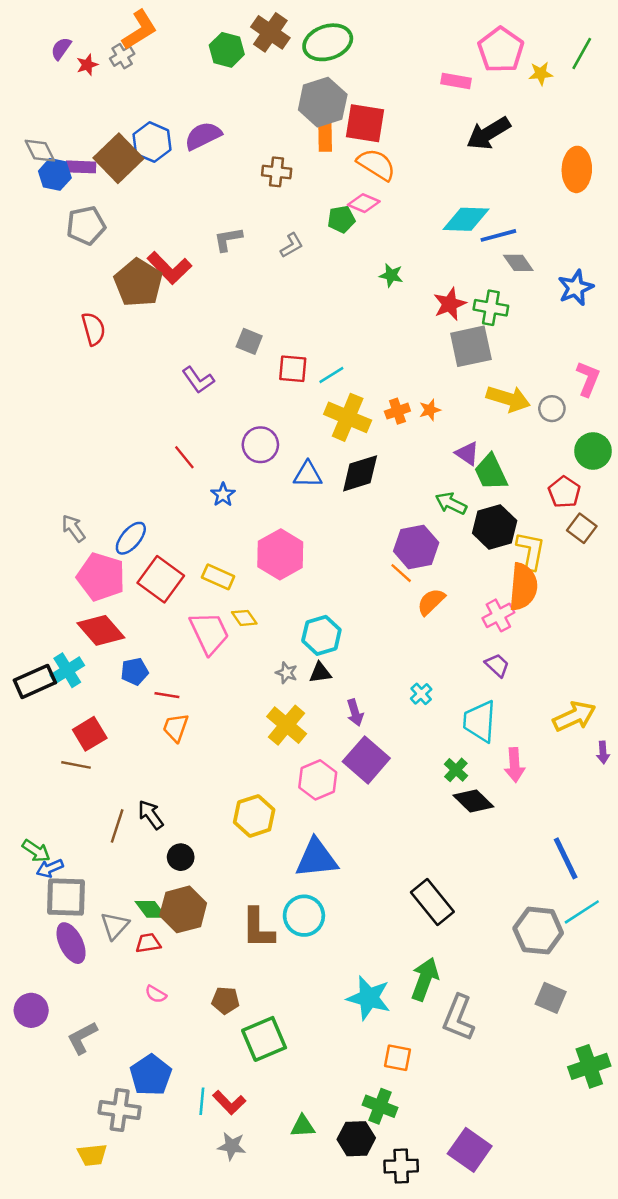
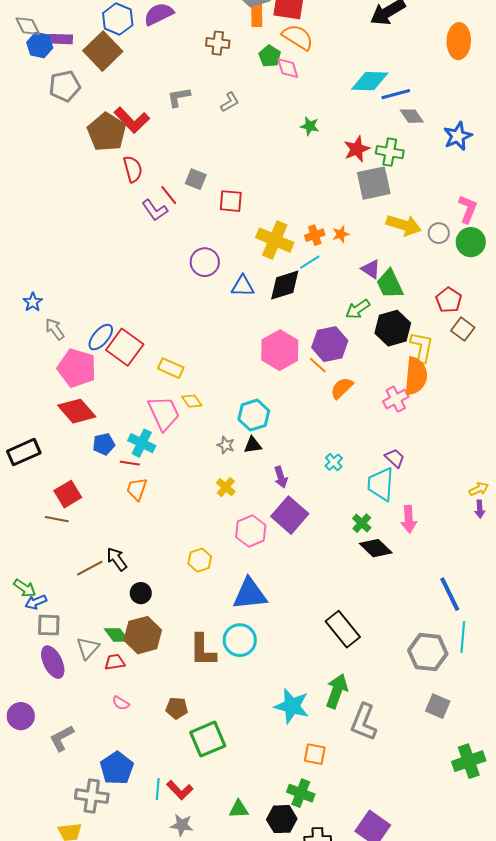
brown square: (118, 158) -> (103, 51), moved
pink diamond: (364, 203) -> (288, 68), turned 50
green pentagon: (341, 219) -> (270, 56), moved, turned -30
red semicircle: (93, 329) -> (133, 169), moved
cyan line: (331, 375) -> (310, 262), moved
green circle: (593, 451) -> (471, 242), moved
red line: (184, 457) -> (169, 195), moved
blue star: (223, 495) -> (33, 302), moved
green arrow: (451, 503) -> (358, 309), turned -60
pink hexagon: (280, 554) -> (280, 350), moved
red square: (161, 579) -> (125, 347), moved
purple trapezoid: (497, 665) -> (395, 458), moved
cyan cross: (67, 670) -> (142, 443), moved, turned -32
yellow arrow: (574, 716) -> (479, 489), moved, size x0.6
yellow cross: (287, 725) -> (226, 487), size x0.6
yellow hexagon: (254, 816) -> (200, 560), size x0.7
brown line: (117, 826) -> (90, 568), turned 44
gray square: (66, 897) -> (49, 625), size x0.7
cyan line: (582, 912) -> (463, 637), turned -52

